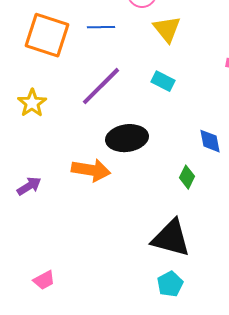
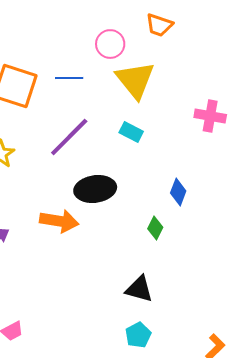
yellow triangle: (167, 29) -> (135, 80), size x1.4
blue diamond: (210, 141) -> (178, 192), turned 32
black triangle: (171, 238) -> (139, 289), size x0.7

